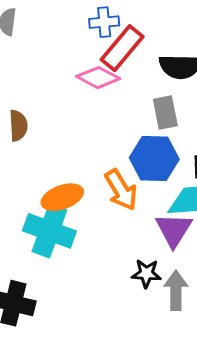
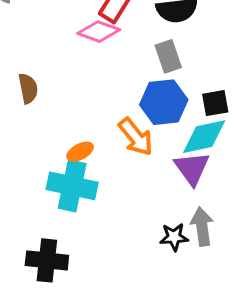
orange ellipse: (62, 197) -> (80, 152), size x0.7
black star: (146, 273) -> (174, 237), moved

